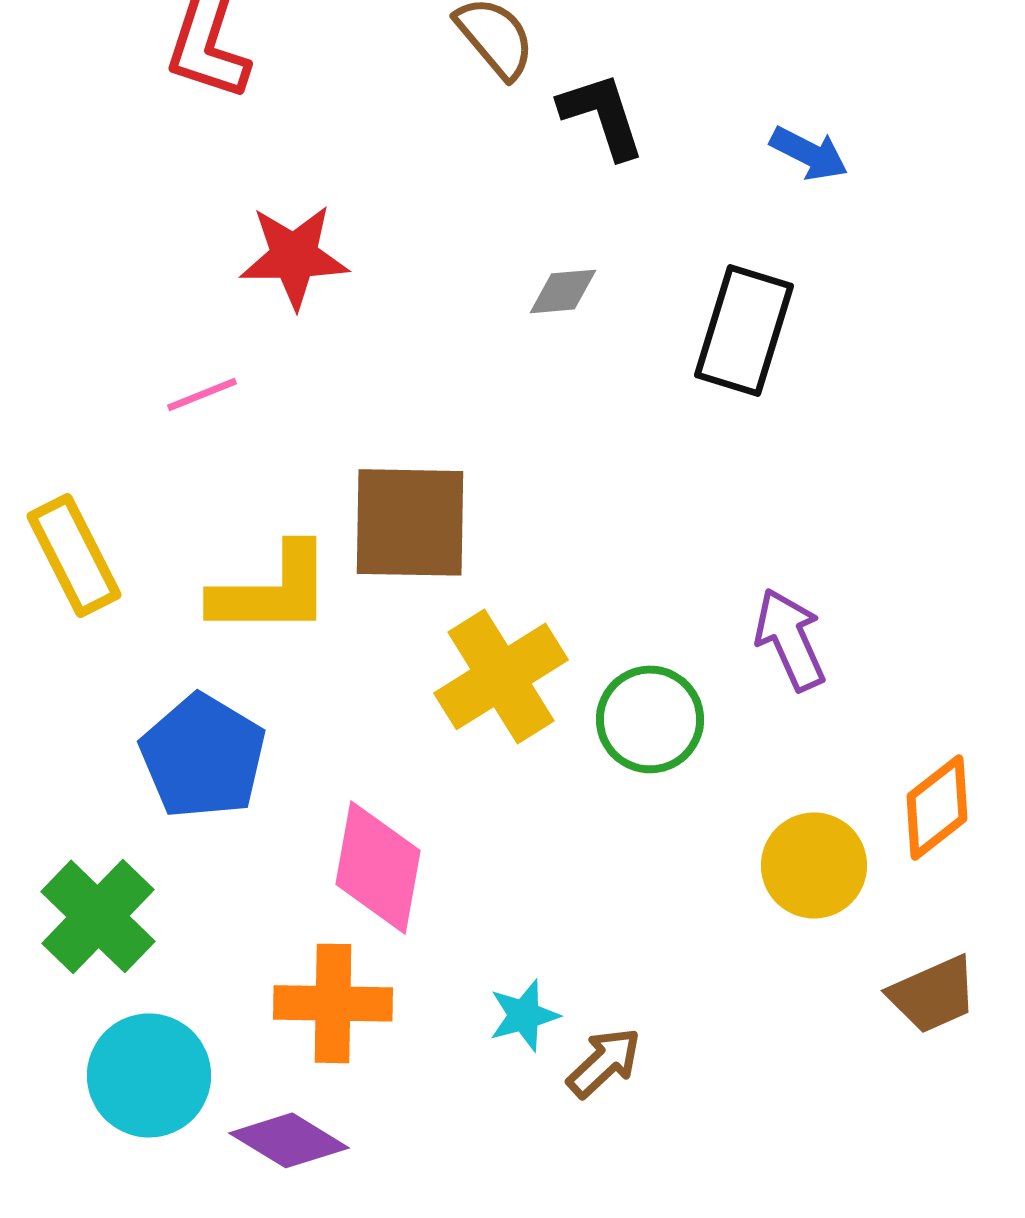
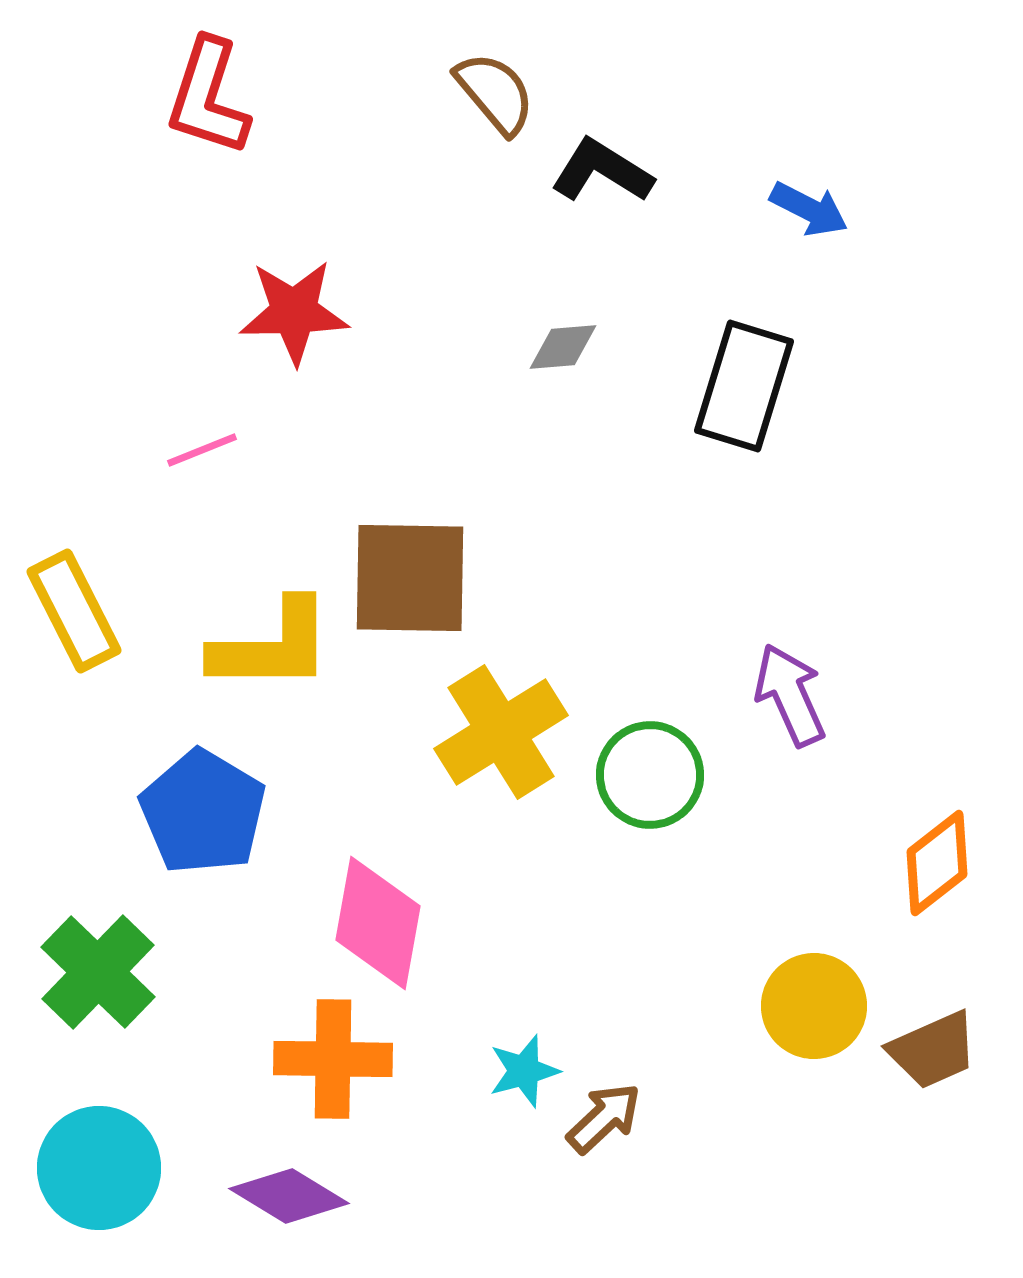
black L-shape: (602, 115) -> (602, 171), turned -40
yellow circle: (814, 865) -> (814, 1006), moved
cyan circle: (149, 1075) -> (99, 1168), moved

